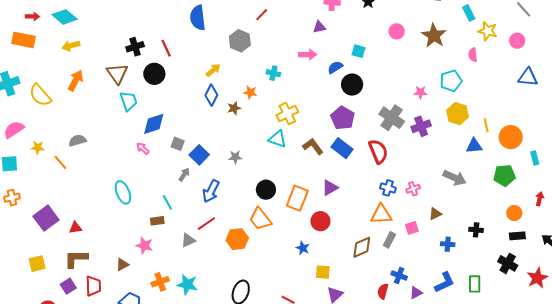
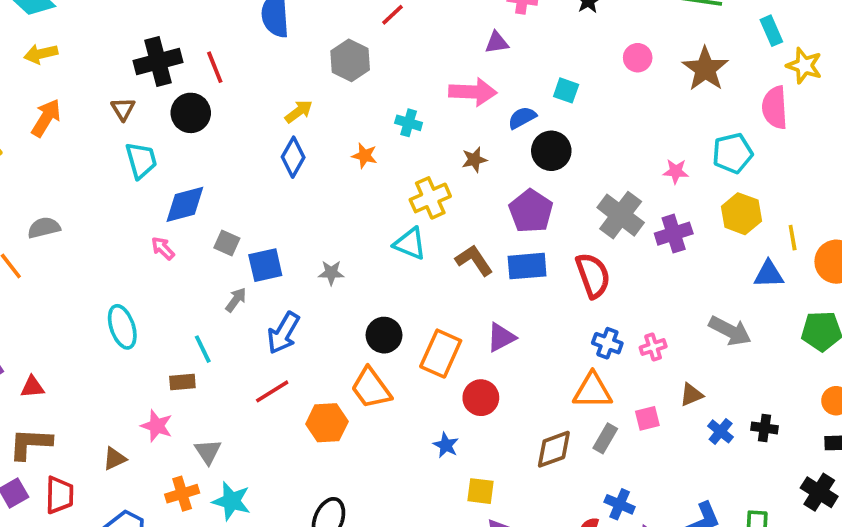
black cross: (135, 47) -> (158, 62), size x1.4
pink arrow: (308, 55) -> (473, 92), size x1.4
pink semicircle: (473, 55) -> (775, 108), size x1.6
brown triangle: (117, 74) -> (123, 109), size x0.6
brown star: (234, 108) -> (474, 160), moved
blue rectangle: (342, 148) -> (527, 266), turned -45
blue square: (199, 155) -> (265, 265), turned 30
gray triangle: (188, 240) -> (208, 452), moved, turned -42
blue cross: (448, 244) -> (721, 431), moved, turned 32

